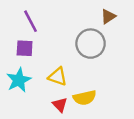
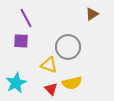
gray circle: (91, 44) -> (68, 47), moved
cyan star: (19, 80) -> (16, 83), moved

